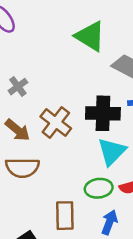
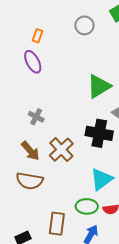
green triangle: (90, 36) -> (99, 86), turned 48
gray cross: (18, 87) -> (36, 117), turned -35
black cross: (103, 113) -> (99, 133), moved

